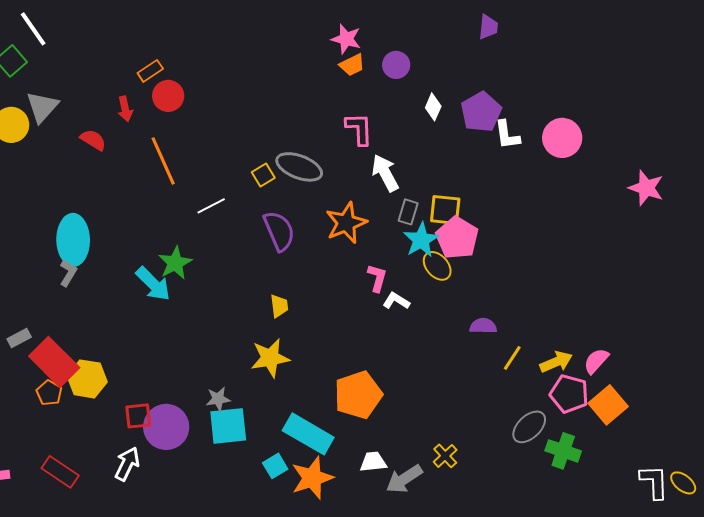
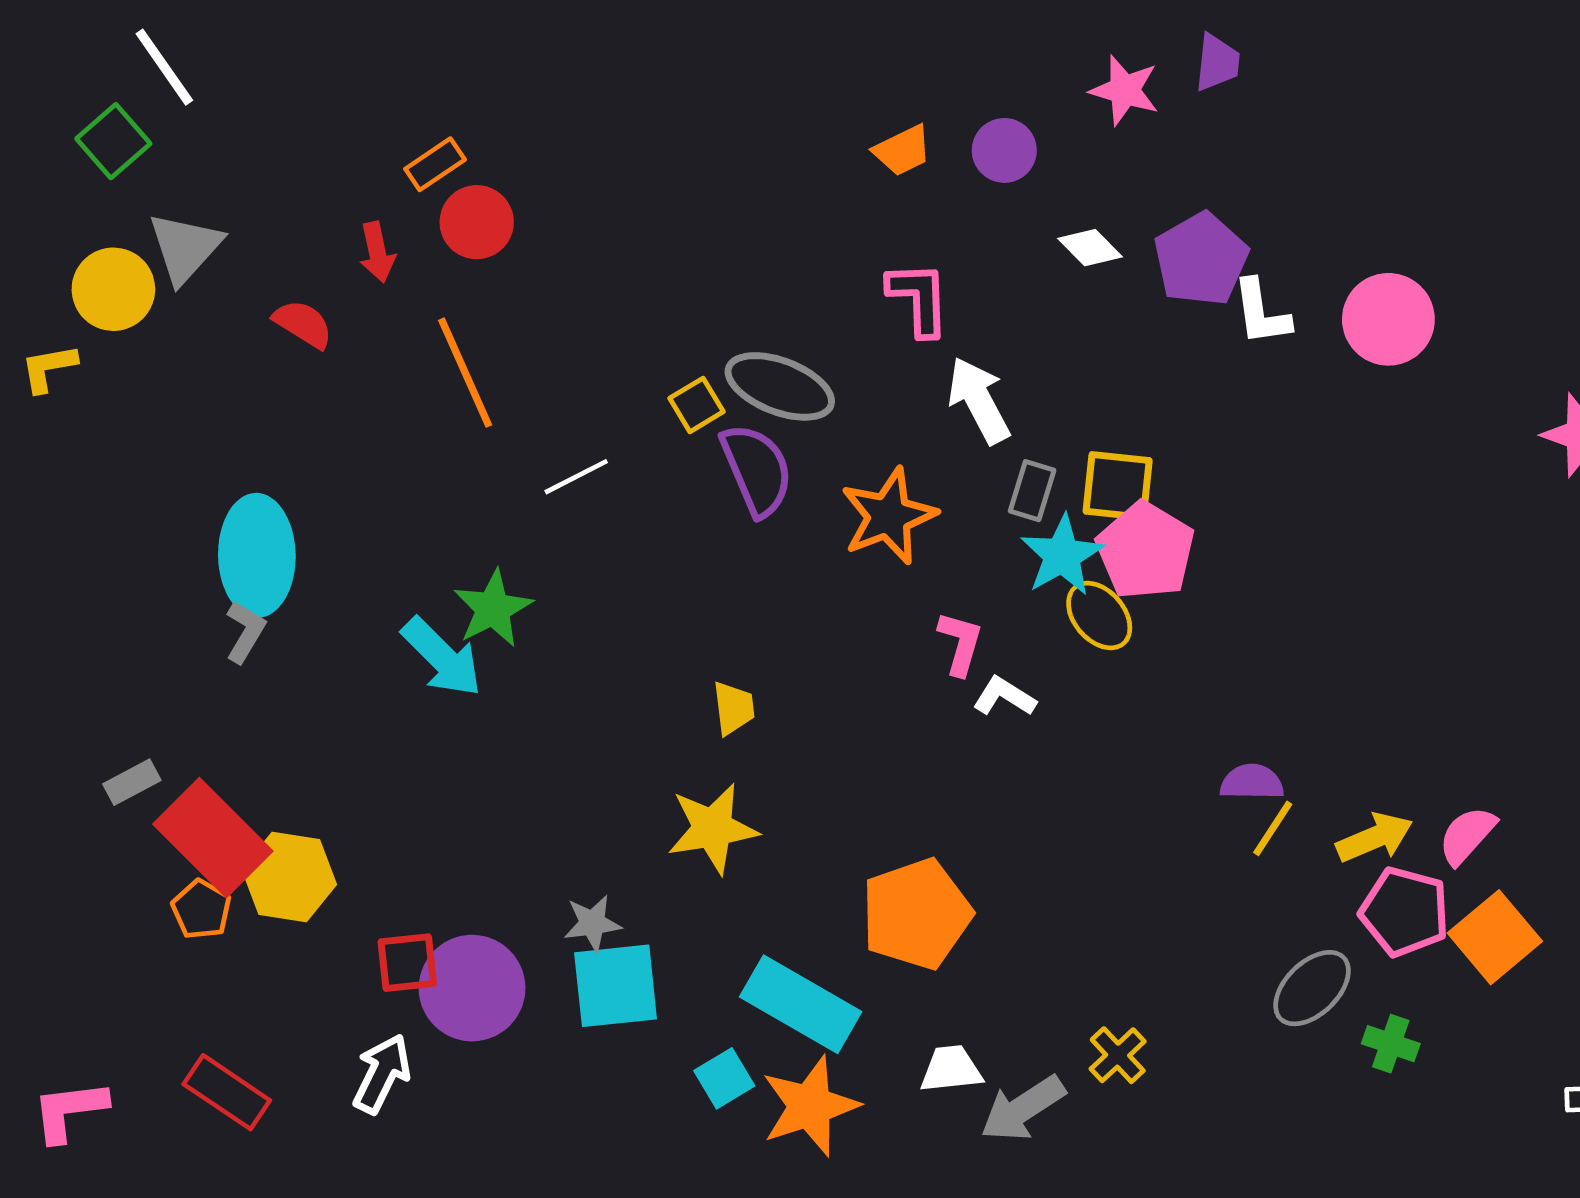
pink star: (346, 39) -> (1125, 90), moved
white diamond: (433, 107) -> (1090, 248), turned -68
purple semicircle: (279, 231) -> (757, 470), moved
purple semicircle: (483, 326) -> (1252, 782), moved
green cross: (563, 451) -> (1391, 1044), size x0.7

